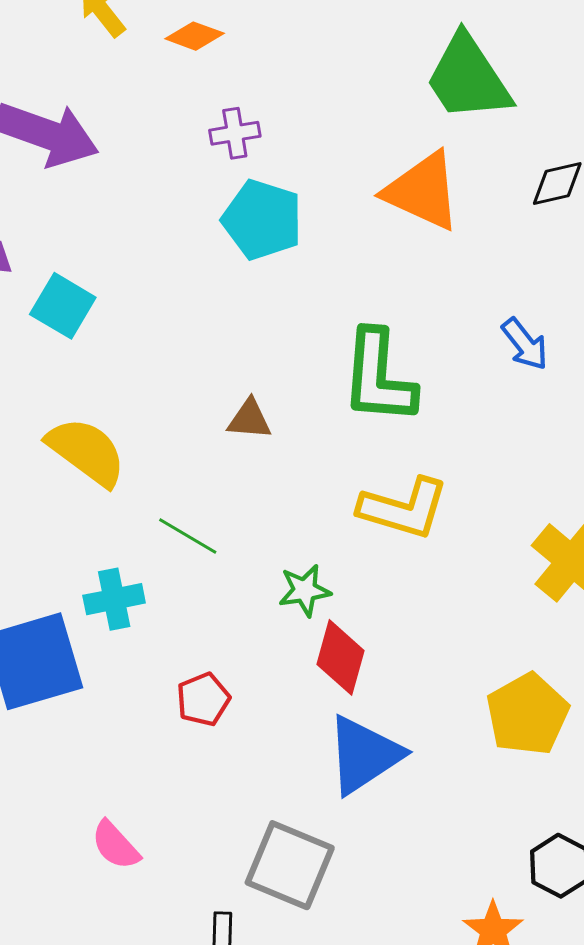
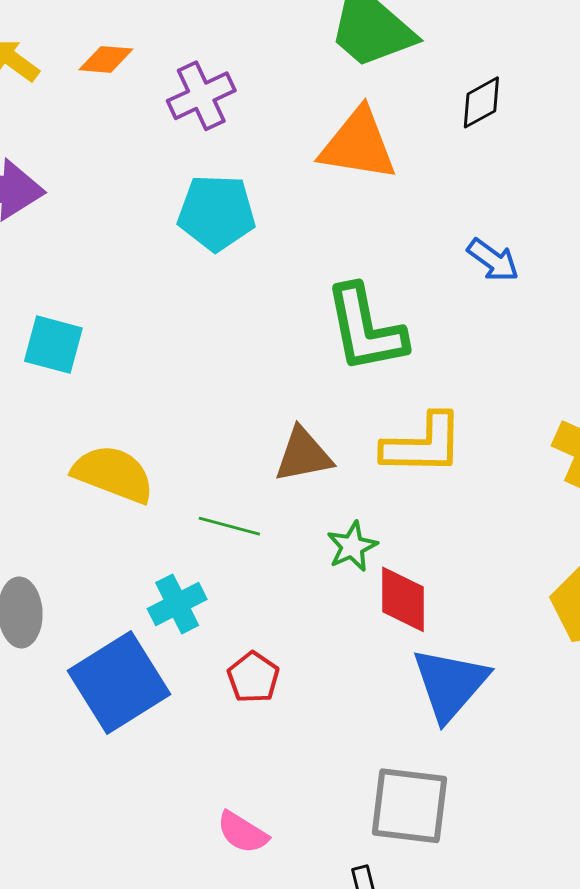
purple cross: (235, 133) -> (201, 96), moved, size x1.4
brown triangle: (250, 419) -> (303, 455), moved, size x1.4
red pentagon: (203, 699) -> (253, 677), moved

